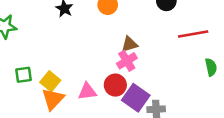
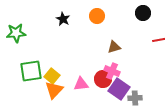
pink cross: (127, 61) -> (112, 71), moved, turned -35
green square: (23, 75) -> (31, 71), size x1.6

